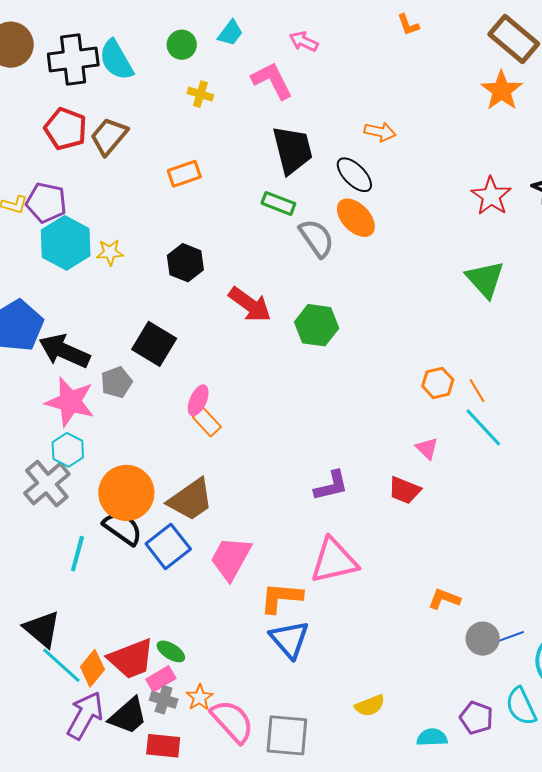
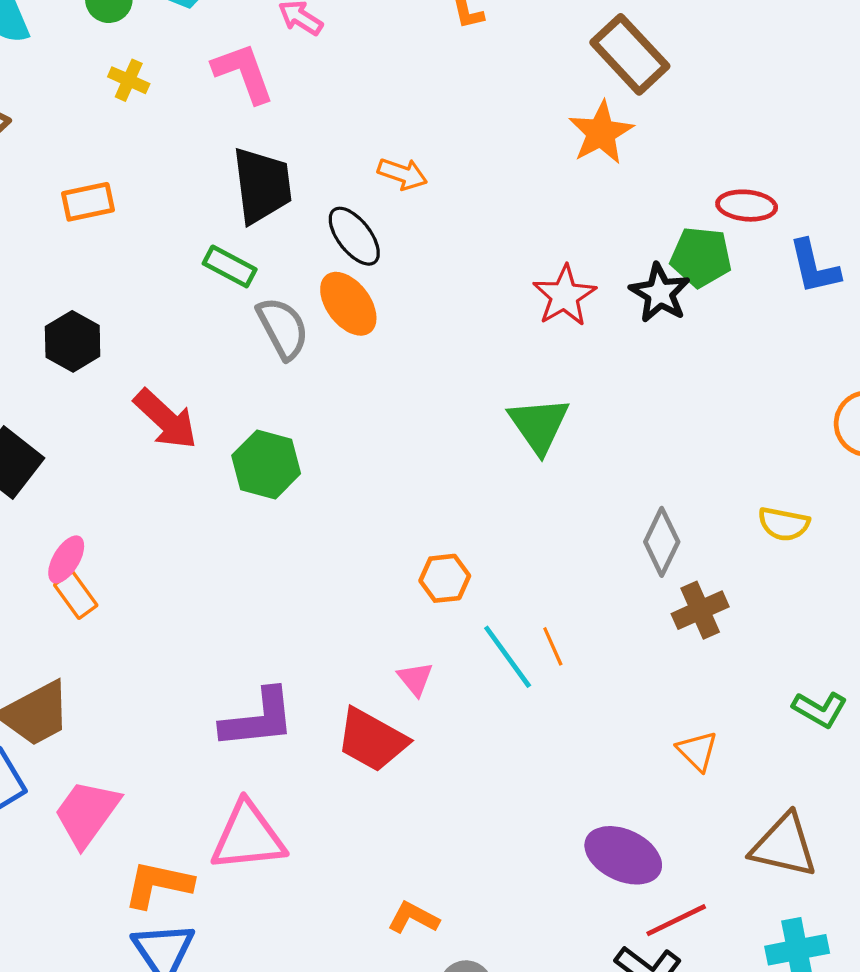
orange line: (477, 391) -> (553, 646), moved
purple L-shape: (331, 486) -> (258, 719), size x1.4
red trapezoid: (404, 490) -> (372, 740), size x1.4

